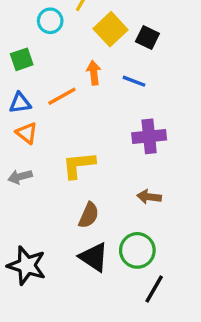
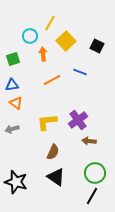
black square: (147, 38) -> (97, 46), moved
orange arrow: (94, 73) -> (43, 54), moved
orange line: (62, 96) -> (52, 80), moved
purple cross: (149, 136) -> (78, 120), moved, turned -30
green circle: (137, 250) -> (95, 173), moved

